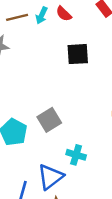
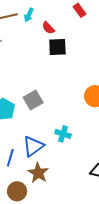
red semicircle: (64, 14) -> (48, 28), moved
cyan cross: (76, 155) -> (63, 134), moved

